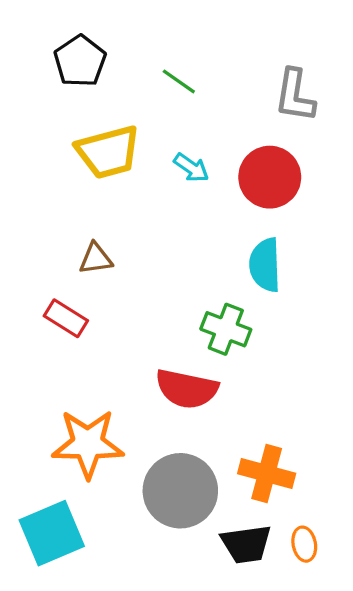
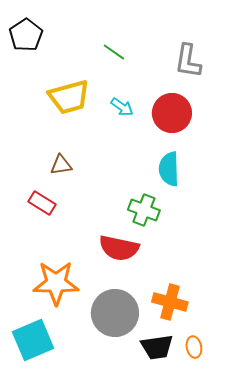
black pentagon: (80, 61) -> (26, 35), moved

